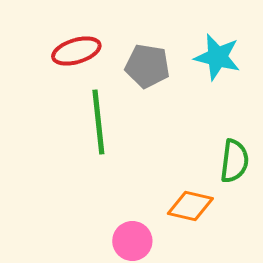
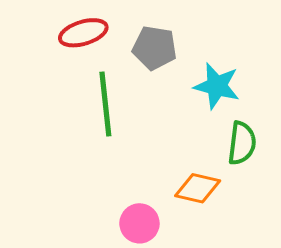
cyan star: (217, 57) -> (217, 86), moved

